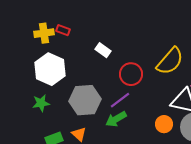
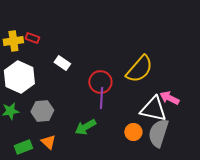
white rectangle: (103, 50) -> (62, 63), moved
gray hexagon: (85, 100) -> (42, 111), moved, size x0.7
purple line: (120, 100) -> (101, 98), moved, turned -50

